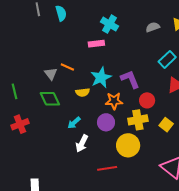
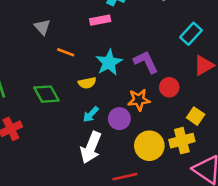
gray triangle: (51, 74) -> (42, 27), moved
orange star: (114, 101) -> (139, 100), moved
yellow cross: (138, 120) -> (182, 141), moved
cyan arrow: (74, 123) -> (91, 114), moved
white arrow: (82, 143) -> (91, 147), size x1.4

